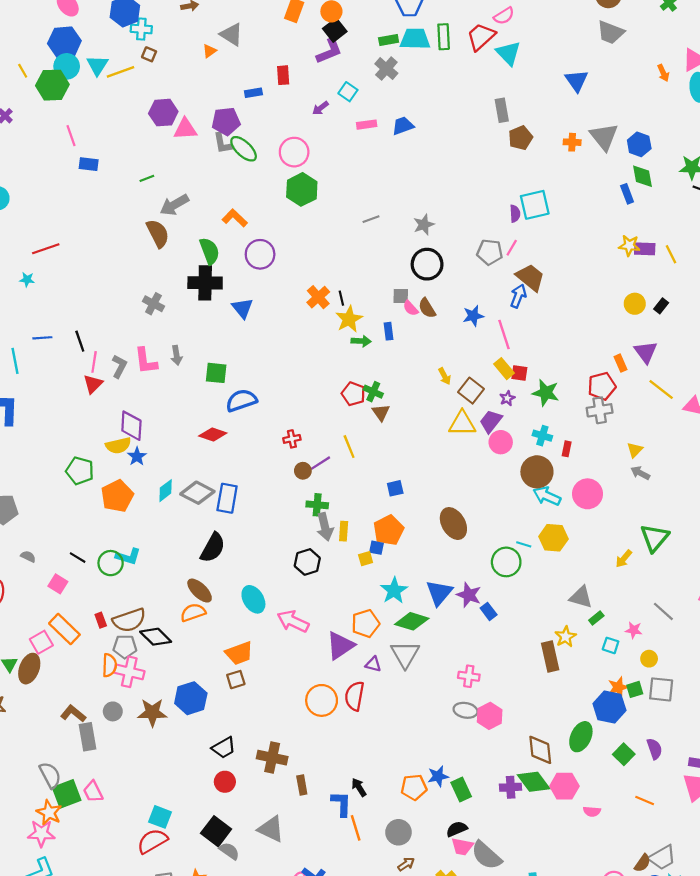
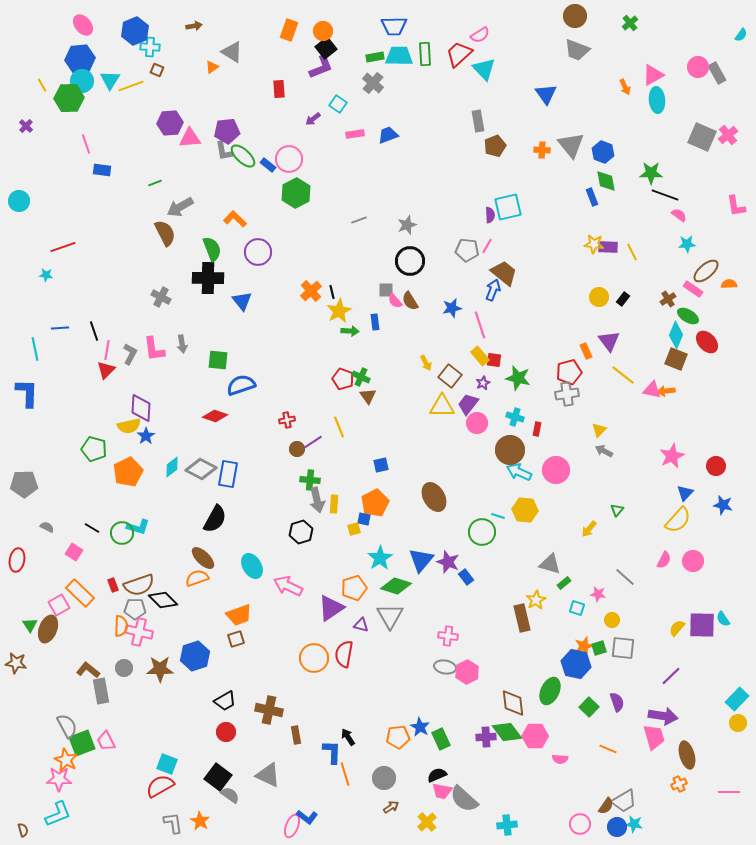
blue rectangle: (253, 93) -> (268, 165), moved, turned 49
green triangle: (655, 538) -> (617, 510), size x0.5
blue star: (438, 776) -> (420, 727), turned -30

